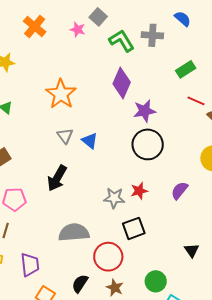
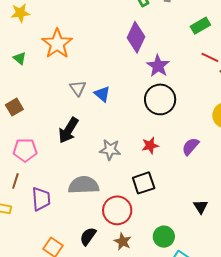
orange star: (61, 94) -> (57, 44), moved
purple star: (145, 111) -> (158, 66), turned -30
gray star: (114, 198) -> (110, 150), moved
purple trapezoid: (30, 265) -> (41, 199), moved

